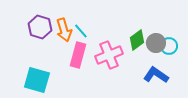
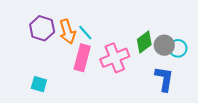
blue L-shape: (156, 75) -> (164, 79), turned 65
cyan square: (37, 80) -> (39, 84), size x0.6

